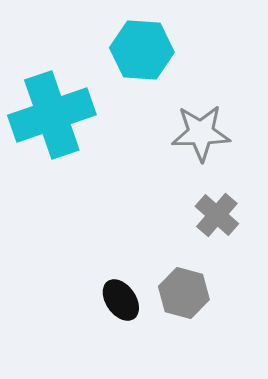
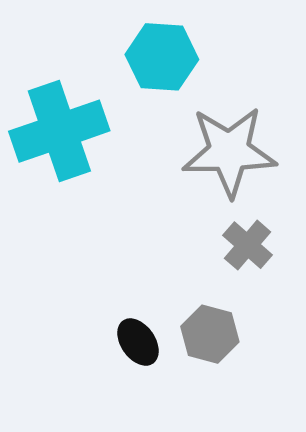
gray star: (201, 133) -> (229, 152), size x1.4

